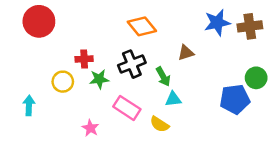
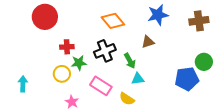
red circle: (39, 21) -> (45, 17), moved
blue star: (217, 23) -> (158, 15), moved
yellow circle: (63, 82) -> (62, 74), moved

